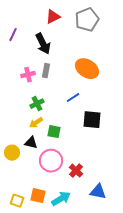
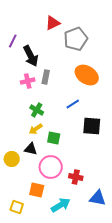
gray pentagon: (87, 20) -> (76, 39), moved
black arrow: (43, 44) -> (31, 56), moved
green cross: (37, 104) -> (37, 110), turned -32
red cross: (76, 171) -> (76, 177), turned -32
orange square: (38, 196) -> (37, 190), moved

